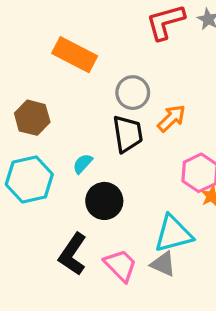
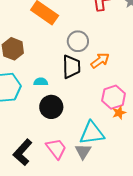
cyan semicircle: (83, 164) -> (41, 82), turned 40
black L-shape: (73, 254) -> (23, 152), moved
gray triangle: (163, 264) -> (83, 151), turned 30

